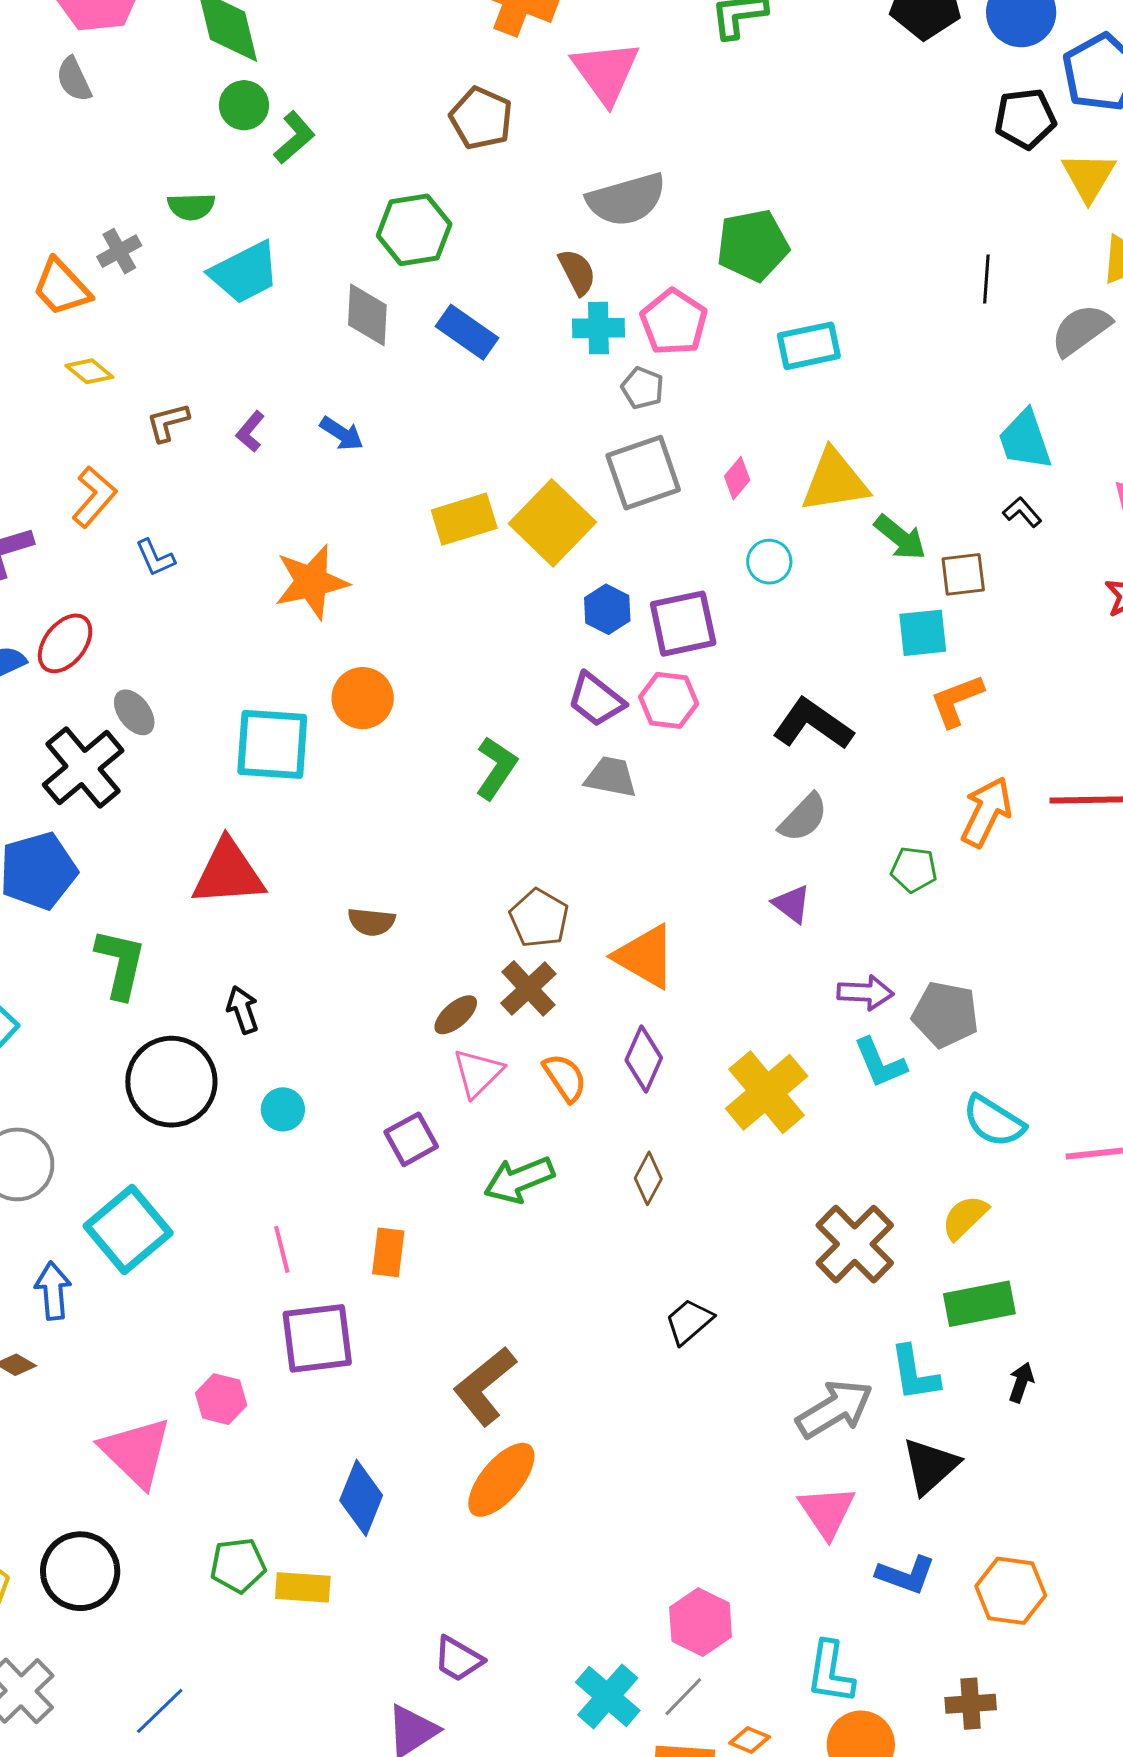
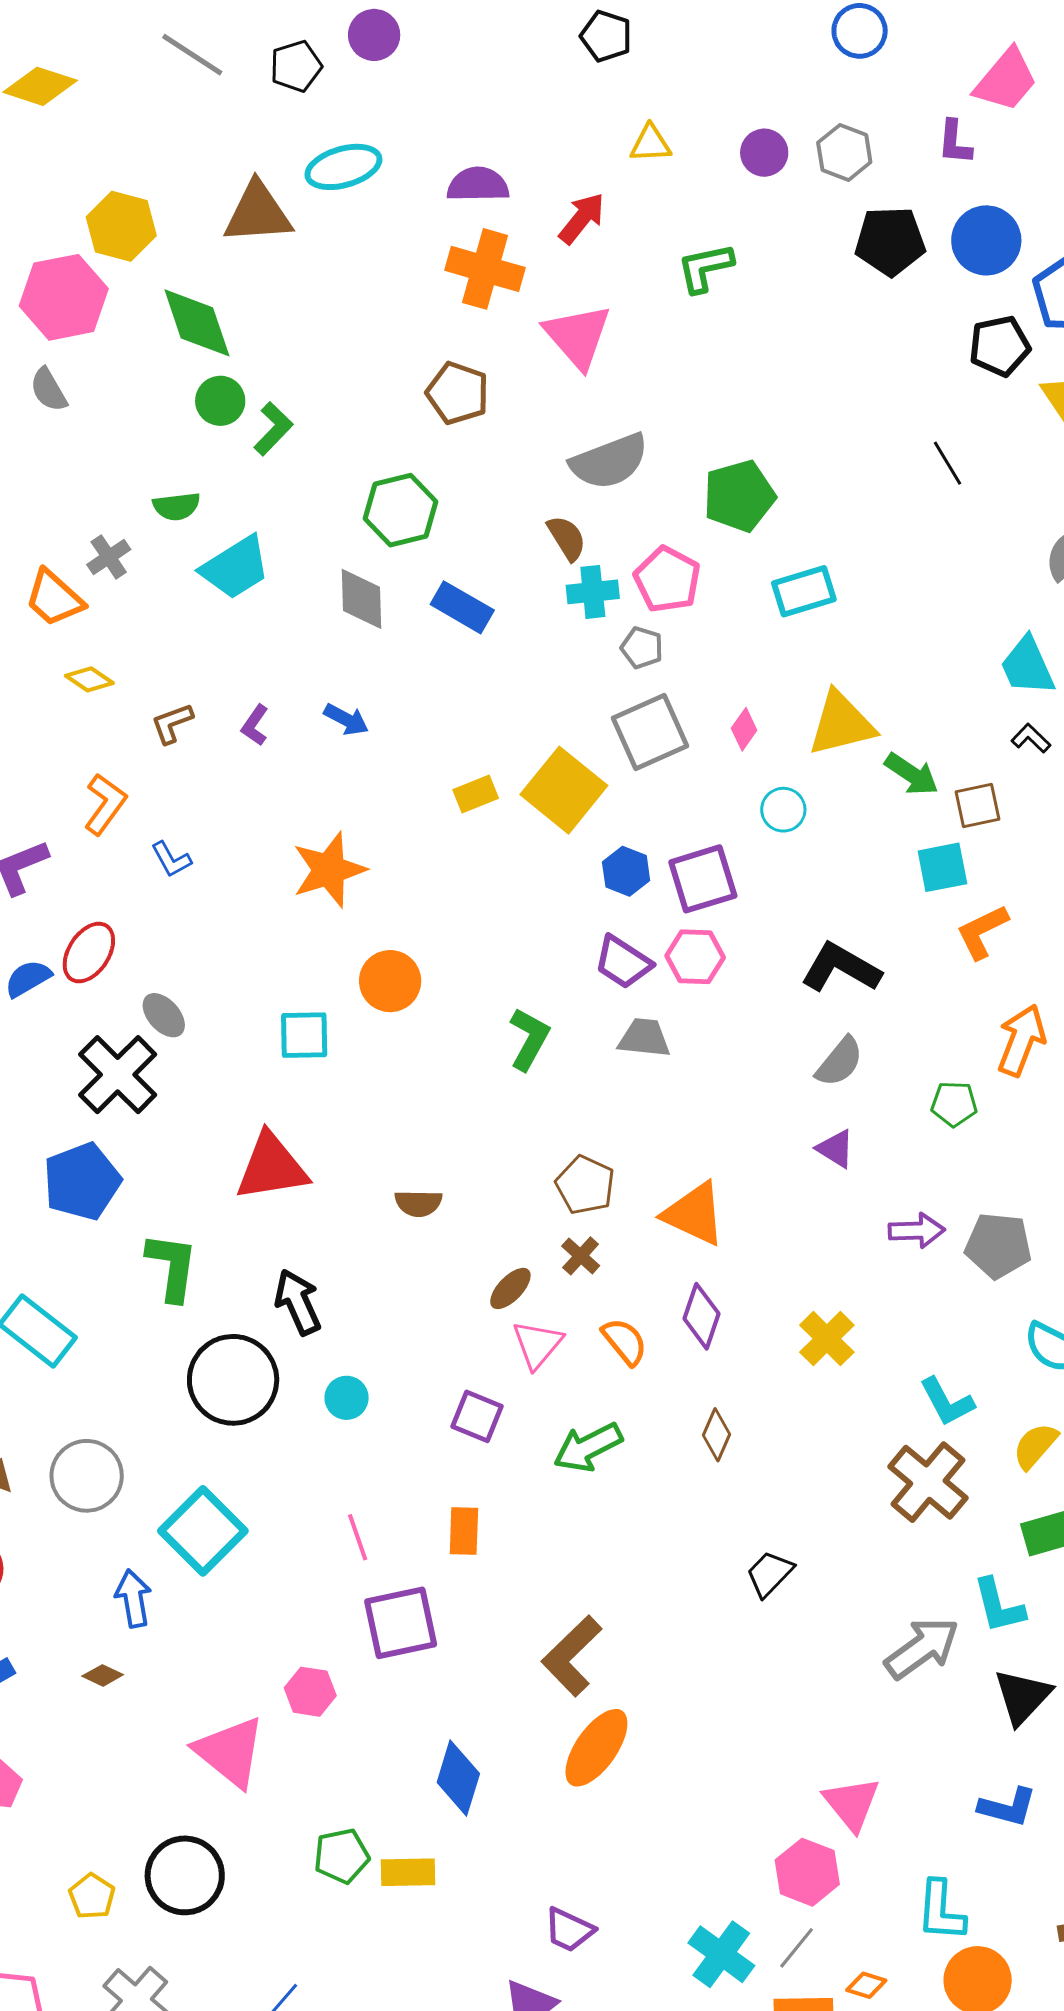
black line: (986, 279) -> (947, 463), moved, turned -30
yellow rectangle: (464, 519) -> (476, 794), size x0.7
cyan square: (272, 744) -> (304, 1035), size x0.7
brown cross: (528, 988) -> (581, 1256), size x0.7
black arrow: (243, 1010) -> (298, 1302), size x1.4
cyan L-shape: (880, 1063) -> (947, 1402), moved
yellow cross: (767, 1092) -> (827, 1339), size x0.7
purple square: (411, 1139) -> (477, 1416), turned -34
pink triangle: (827, 1512) -> (852, 1804), moved

